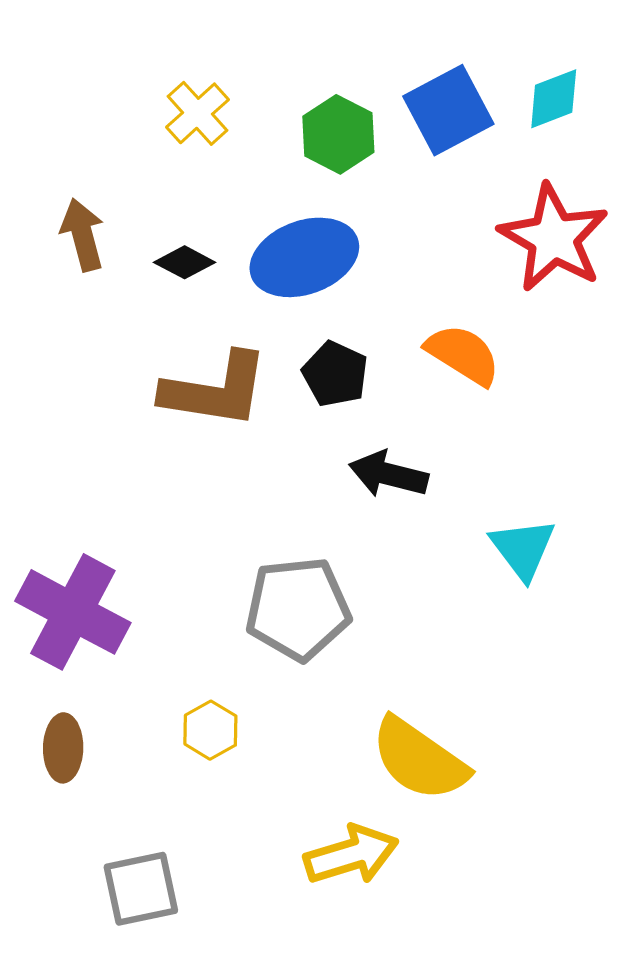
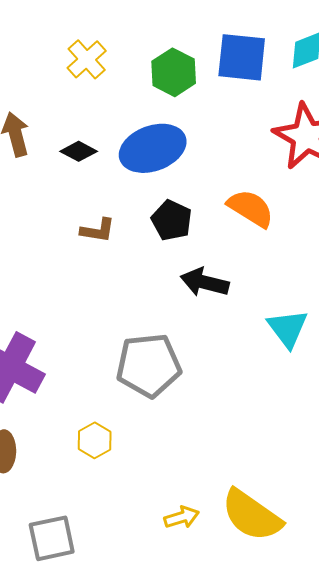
blue square: (448, 110) -> (242, 57), turned 34
brown L-shape: (215, 390) -> (98, 230), size x0.5
yellow semicircle: (419, 759) -> (252, 515), moved
yellow arrow: (351, 855) -> (182, 517), size x0.6

